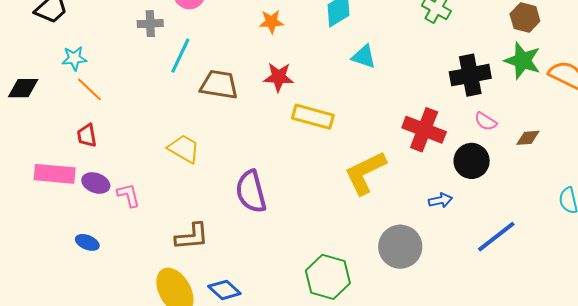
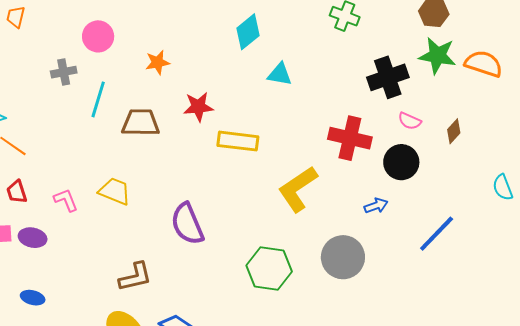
orange star: (271, 22) -> (158, 62), moved
brown diamond: (528, 138) -> (454, 131), turned -35
pink L-shape: (129, 195) -> (66, 200), moved
green hexagon: (328, 277) -> (269, 268), moved

